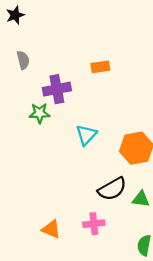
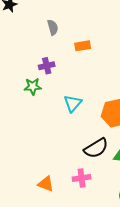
gray semicircle: (23, 60) -> (53, 27), moved
purple cross: (57, 89) -> (47, 66), size x0.7

